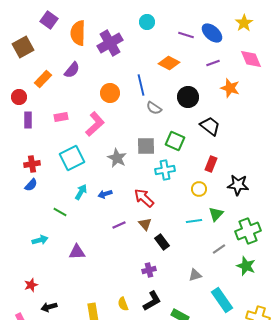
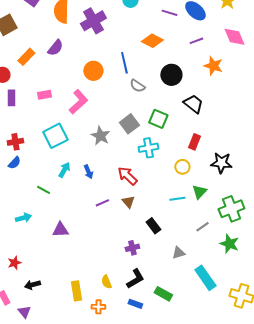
gray square: (146, 146) -> (129, 124), turned -36
blue arrow: (105, 194) -> (88, 172), turned -96
black rectangle: (162, 242) -> (153, 226), moved

